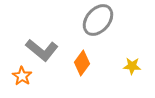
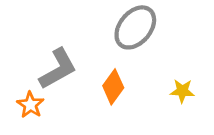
gray L-shape: (42, 50) -> (58, 69), turned -68

